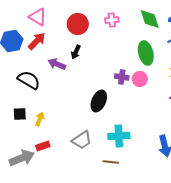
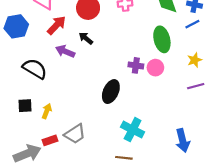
red arrow: (37, 41) -> (57, 25), moved
black arrow: (76, 52) -> (86, 38), turned 104
cyan cross: (119, 136) -> (133, 130), turned 30
gray trapezoid: (82, 140) -> (75, 134), moved

